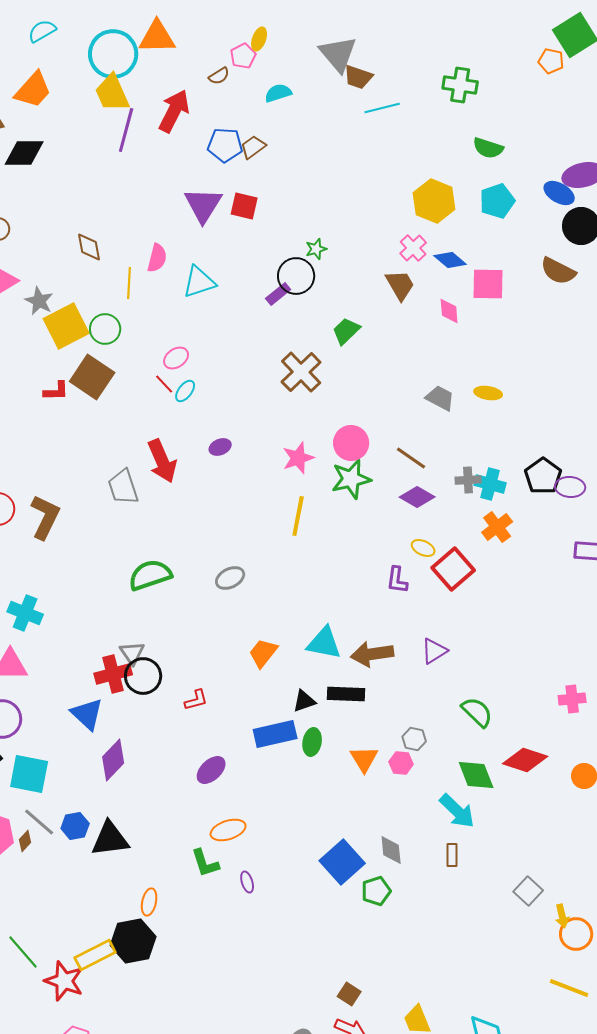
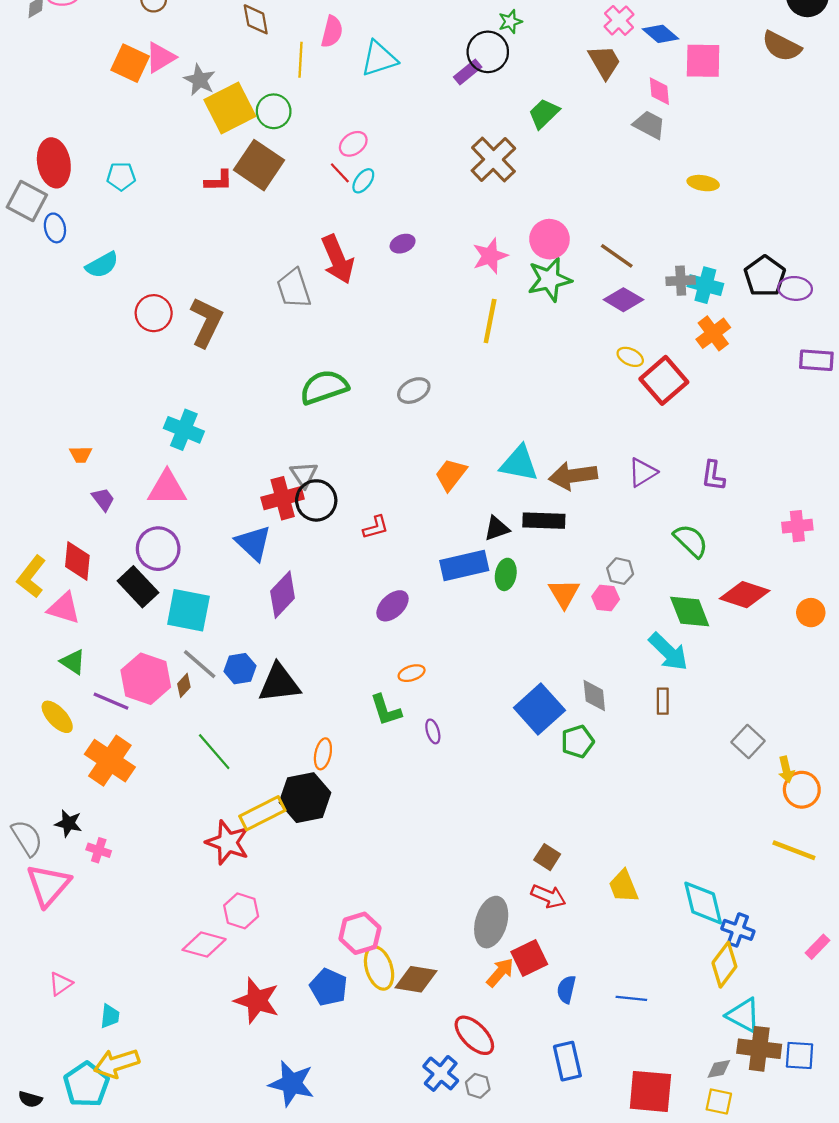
gray trapezoid: (440, 398) -> (649, 125), moved
purple L-shape: (397, 580) -> (713, 476), moved
orange ellipse: (228, 830) -> (412, 673), size x0.7
green line: (23, 952) -> (214, 752), moved

